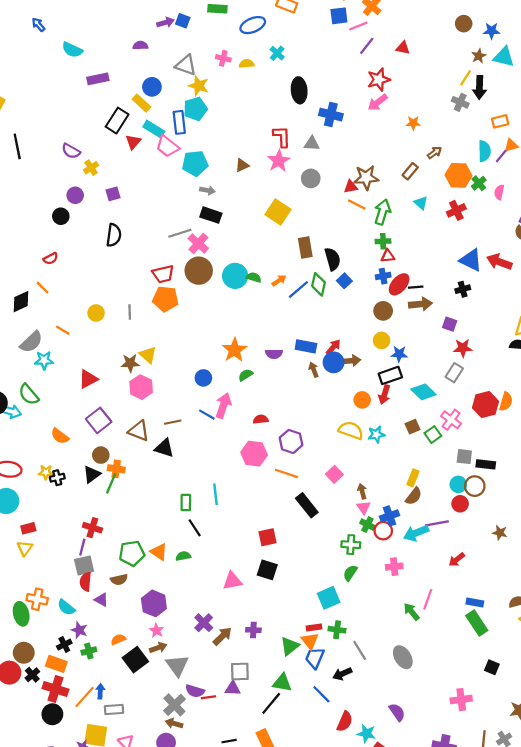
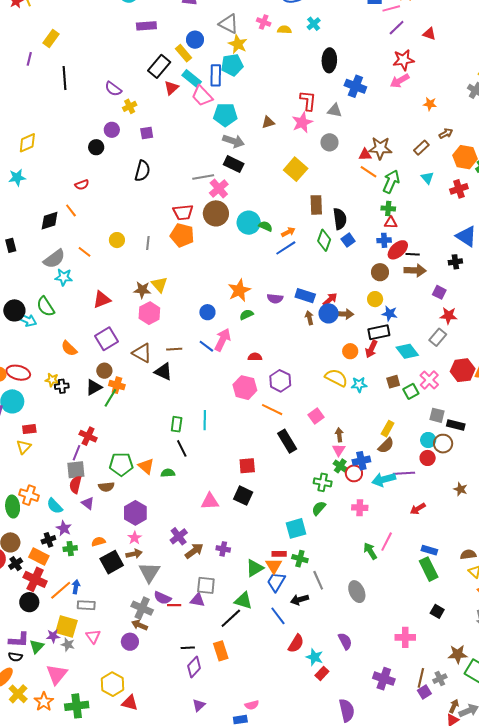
gray arrow: (207, 190) -> (233, 141), size x1.5
blue line: (298, 290) -> (286, 248), moved
gray cross: (174, 705) -> (142, 608), turned -30

